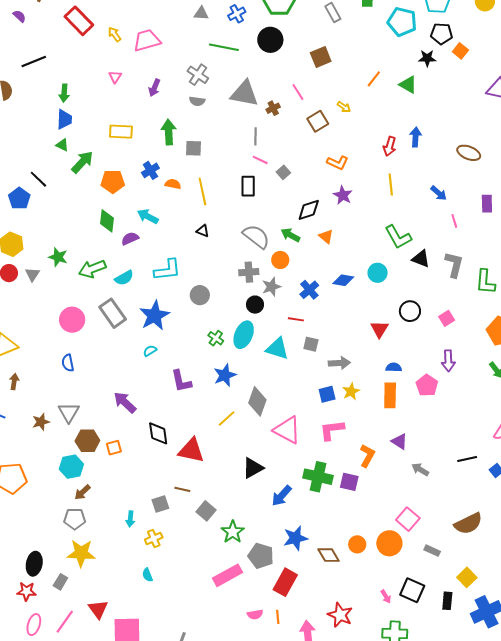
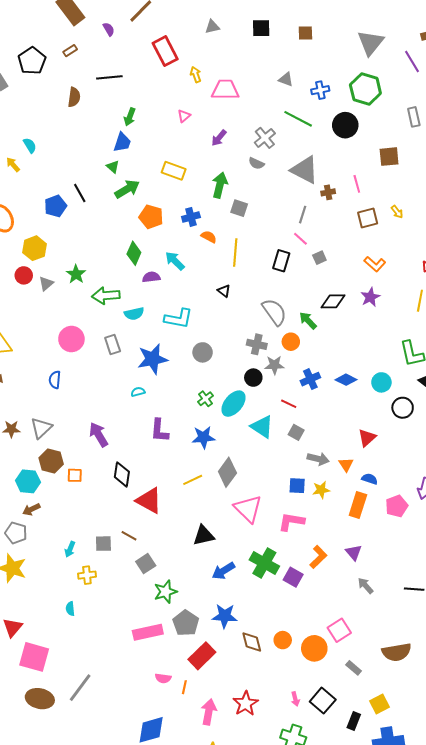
orange triangle: (326, 236) -> (346, 465), moved
black circle: (410, 311) -> (403, 408), moved
gray rectangle: (113, 313) -> (113, 344), size x0.7

